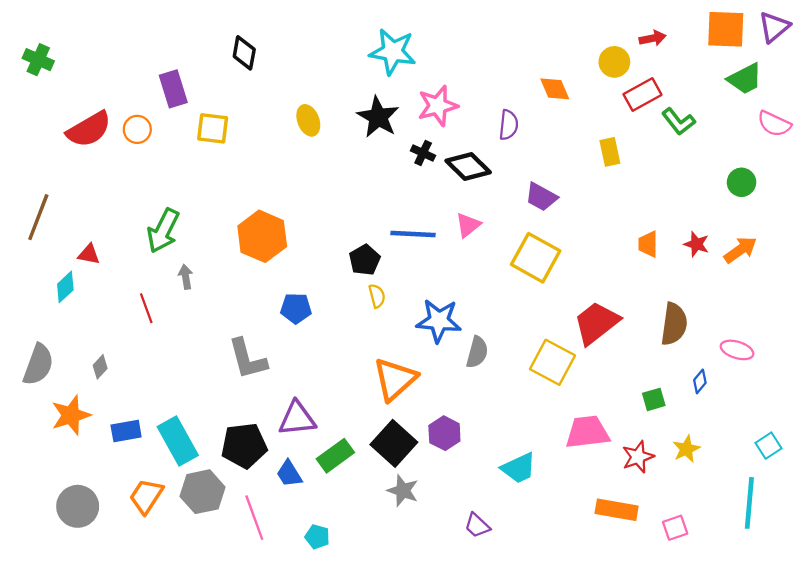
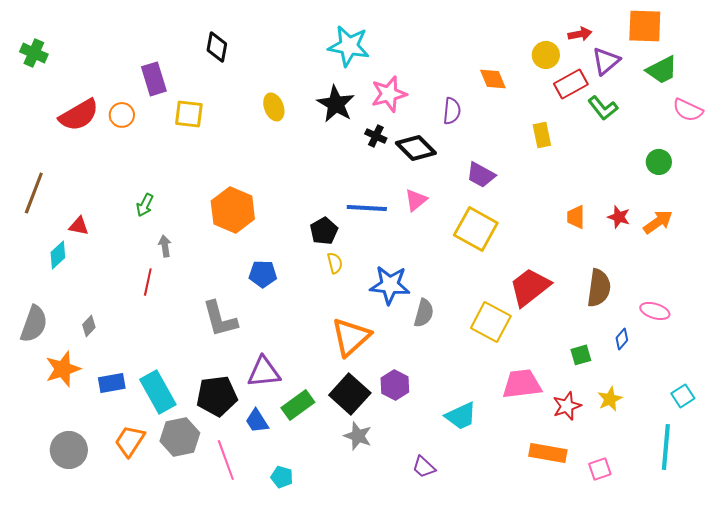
purple triangle: (774, 27) -> (606, 61), moved
green arrow: (163, 231) -> (145, 205), size x0.6
red line: (146, 308) -> (148, 282), moved, turned 32

